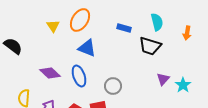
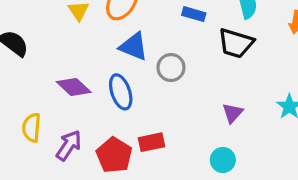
purple triangle: (163, 79) -> (233, 113), moved
gray circle: (113, 86) -> (171, 68), moved

